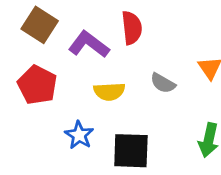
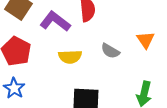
blue star: (79, 135) -> (14, 88), moved

